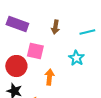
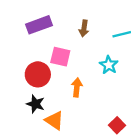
purple rectangle: (17, 24) -> (39, 25), turned -40

